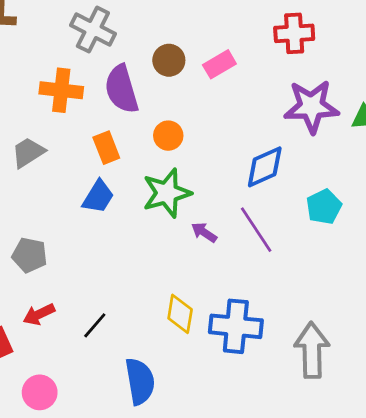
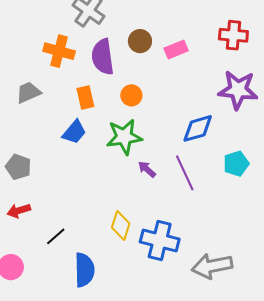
black line: (95, 325) -> (56, 236), moved
gray arrow: (312, 350) -> (212, 266), turned -108

